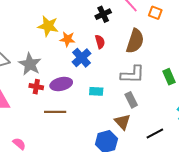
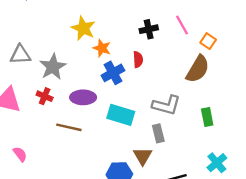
brown semicircle: (135, 41) -> (198, 69), moved
red cross: (36, 87) -> (45, 96), moved
cyan rectangle: (96, 91) -> (121, 115), size x1.6

